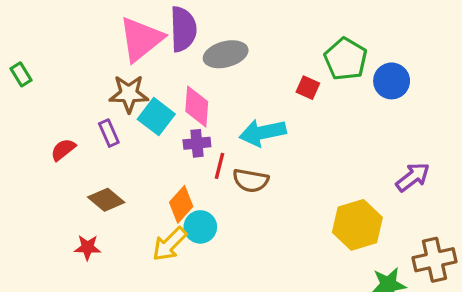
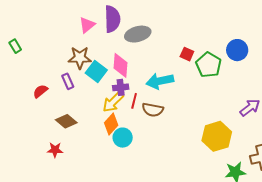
pink triangle: (141, 39) -> (87, 25), size x0.6
green pentagon: (346, 59) -> (209, 65), moved
yellow arrow: (170, 244) -> (113, 102), moved

